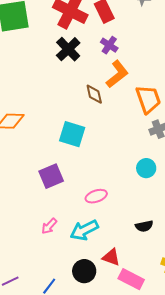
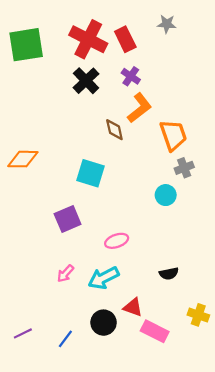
cyan circle: (146, 168) -> (166, 195), moved

